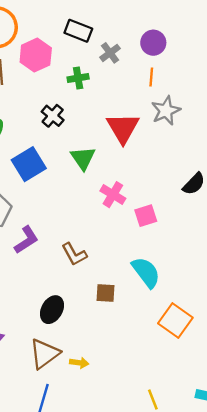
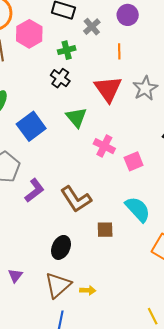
orange line: (151, 77) -> (119, 51), moved
gray star: (166, 111) -> (145, 88), moved
black cross: (53, 116) -> (60, 78), moved
brown L-shape: (74, 254) -> (76, 199), size x1.4

